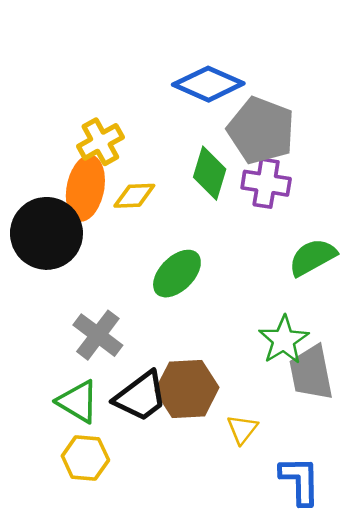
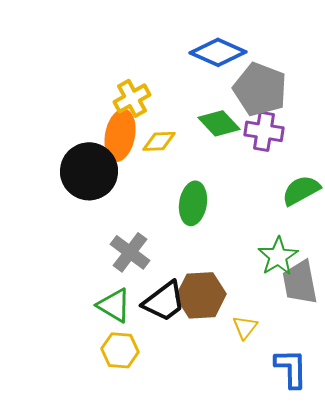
green diamond: (210, 173) -> (219, 123), turned -60
green ellipse: (177, 274) -> (193, 203), turned -36

